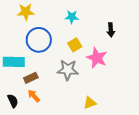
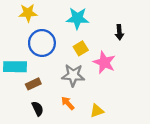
cyan star: (72, 17) -> (77, 18), size x1.5
orange arrow: (34, 96) -> (68, 103), moved
black semicircle: (13, 101) -> (38, 109), moved

